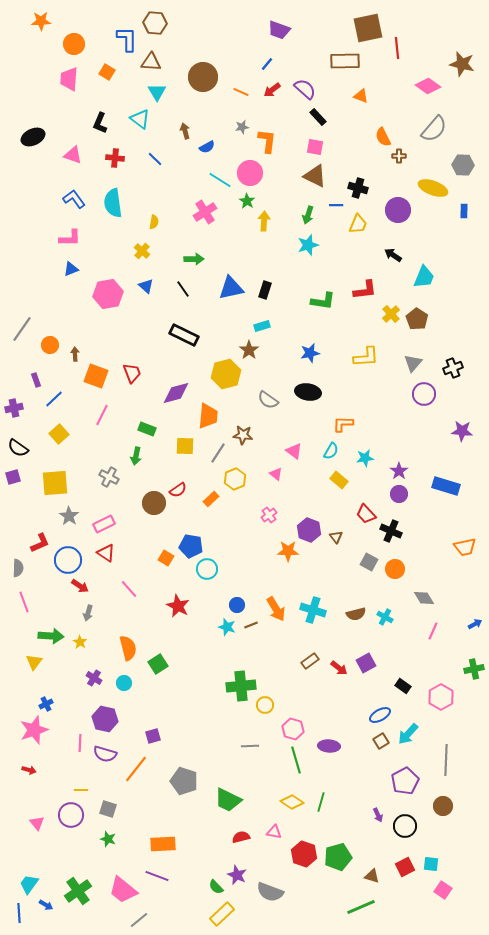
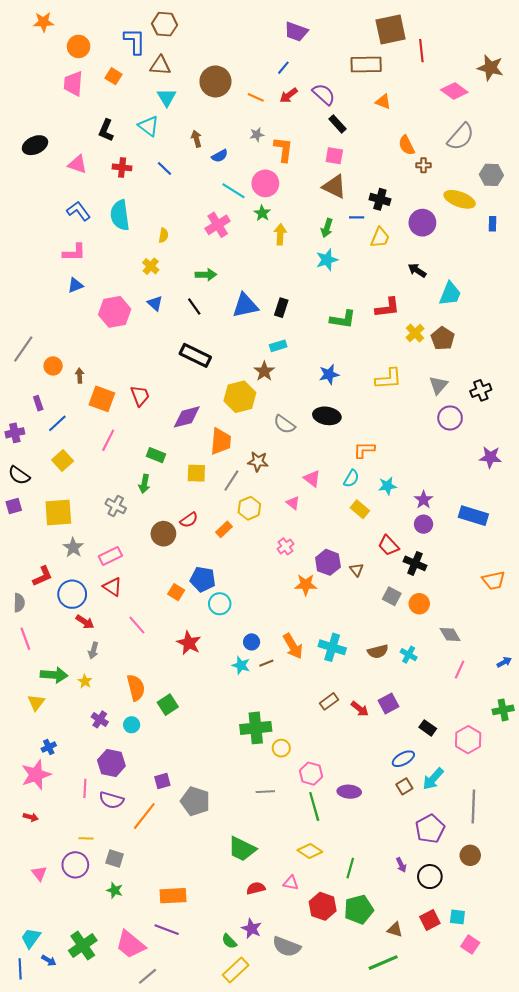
gray pentagon: (184, 781) -> (195, 801), moved
green line: (321, 802) -> (350, 868), moved

